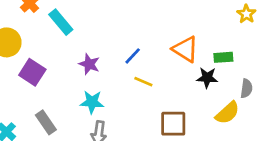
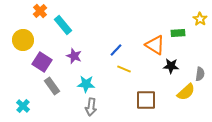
green rectangle: (223, 57) -> (178, 33), moved
purple star: (89, 64) -> (74, 56), moved
gray rectangle: (46, 122) -> (52, 86), moved

